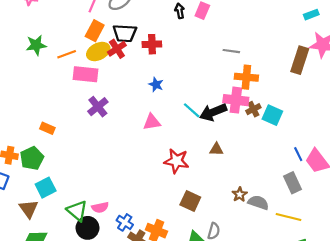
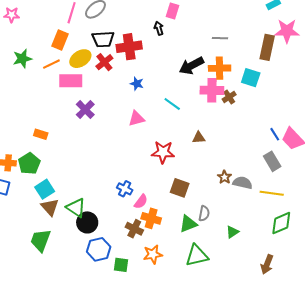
black arrow: (180, 11) -> (159, 28), moved
orange rectangle: (95, 31) -> (60, 40), moved
red cross: (152, 44) -> (129, 47), size x1.4
red cross: (117, 49) -> (104, 62), moved
gray line: (231, 51) -> (220, 38), moved
black arrow: (213, 112) -> (191, 66), moved
cyan square: (272, 115) -> (251, 78), moved
pink semicircle: (100, 207) -> (141, 202), moved, turned -35
brown triangle: (29, 209) -> (50, 207), moved
blue cross: (125, 222) -> (125, 189), moved

